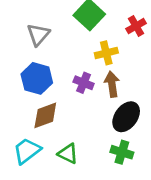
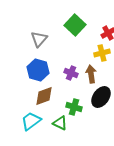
yellow cross: (106, 53) -> (102, 53), moved
green cross: (122, 152) -> (74, 107), moved

